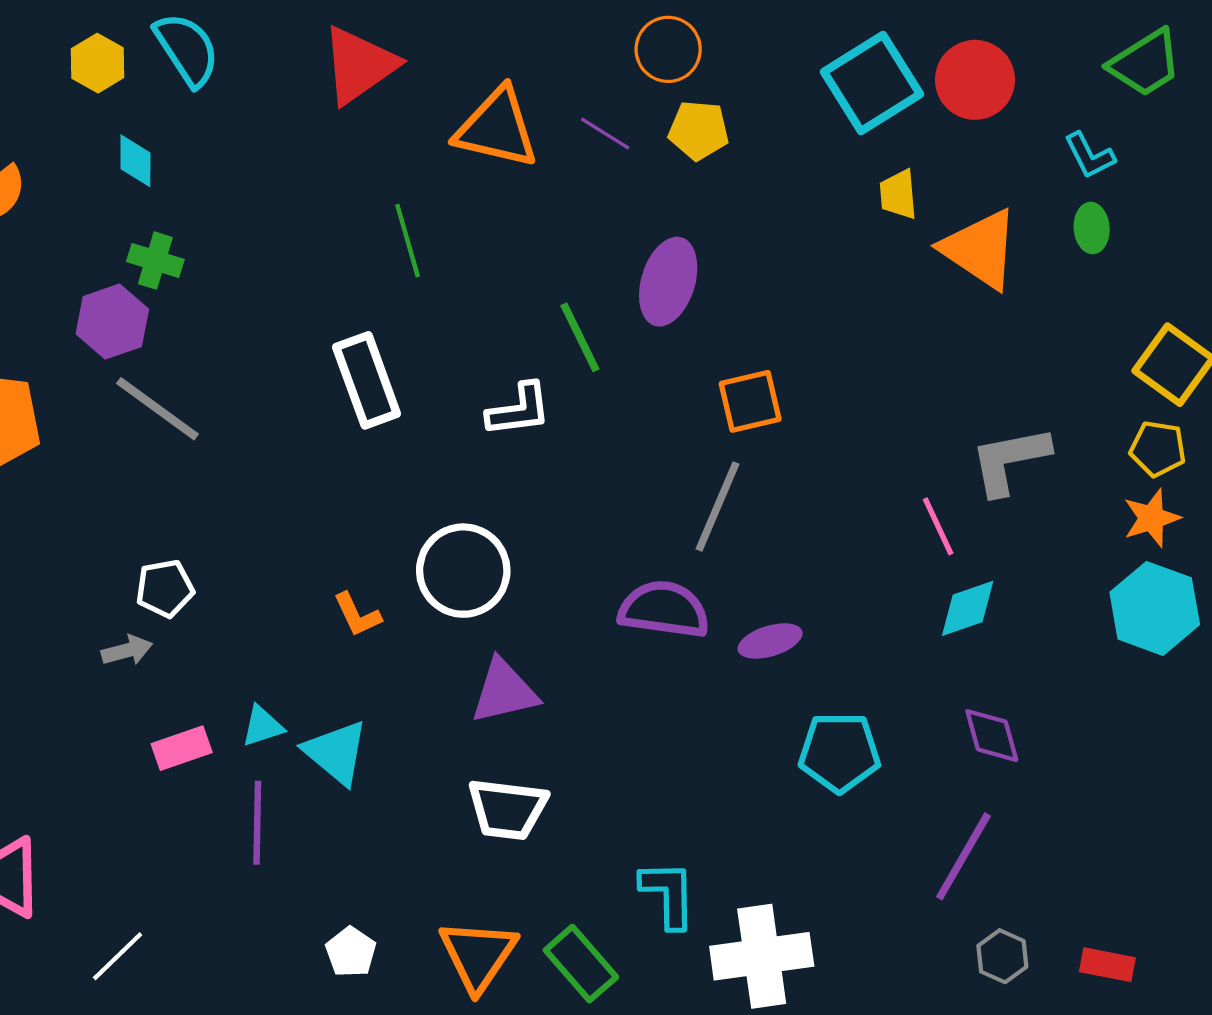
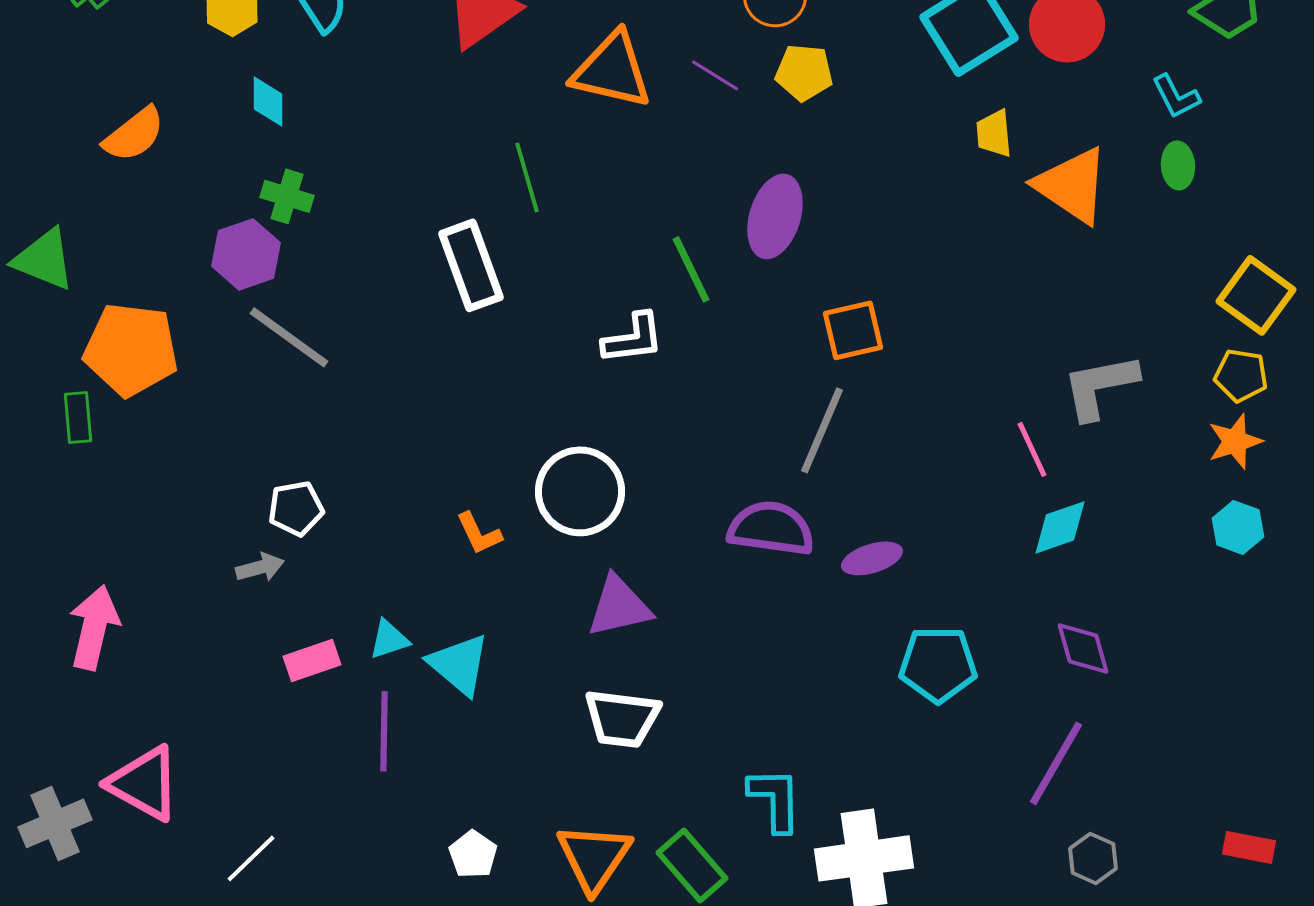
white rectangle: (367, 380) -> (471, 265), moved
cyan hexagon: (1155, 608) -> (1238, 527), size x0.6
red rectangle: (1107, 965) -> (1249, 847), moved

